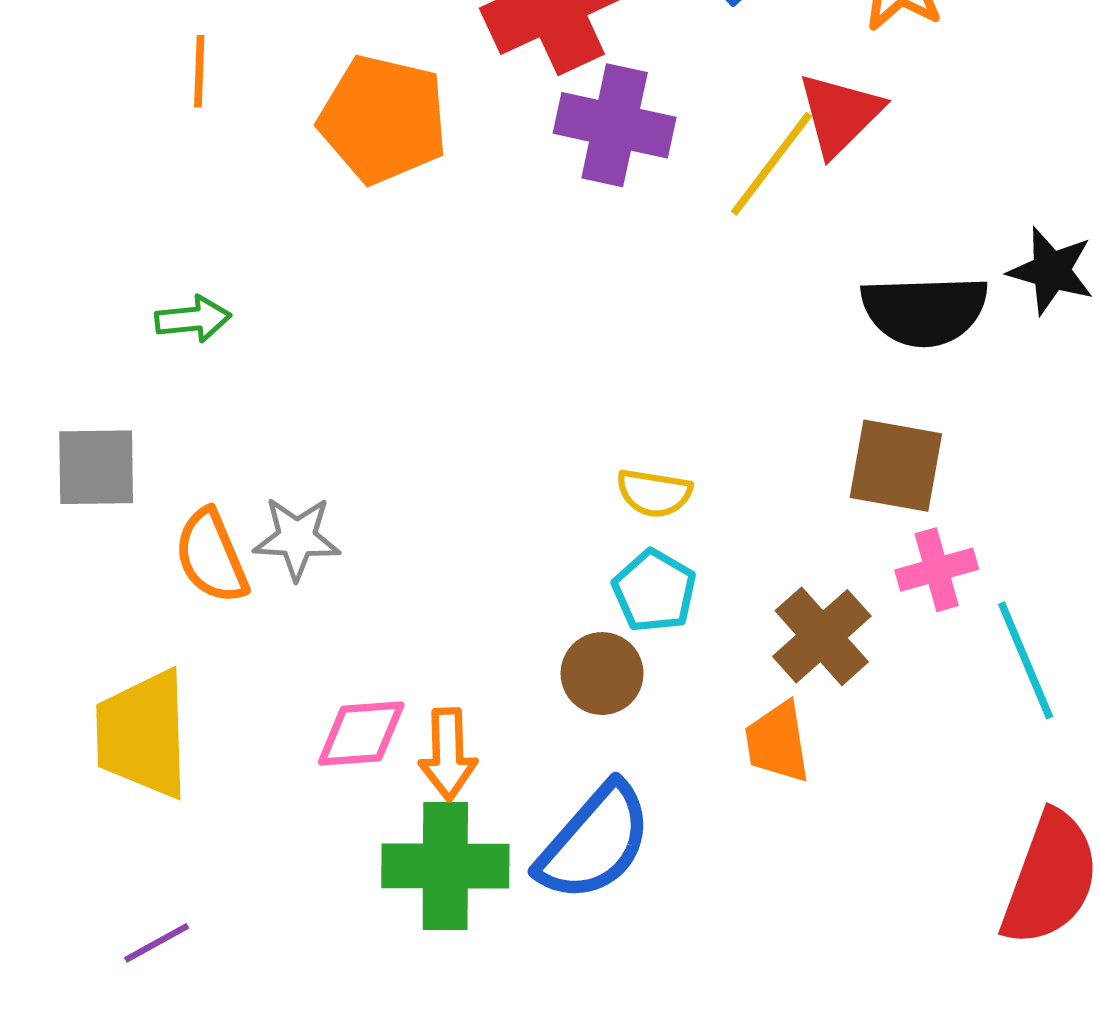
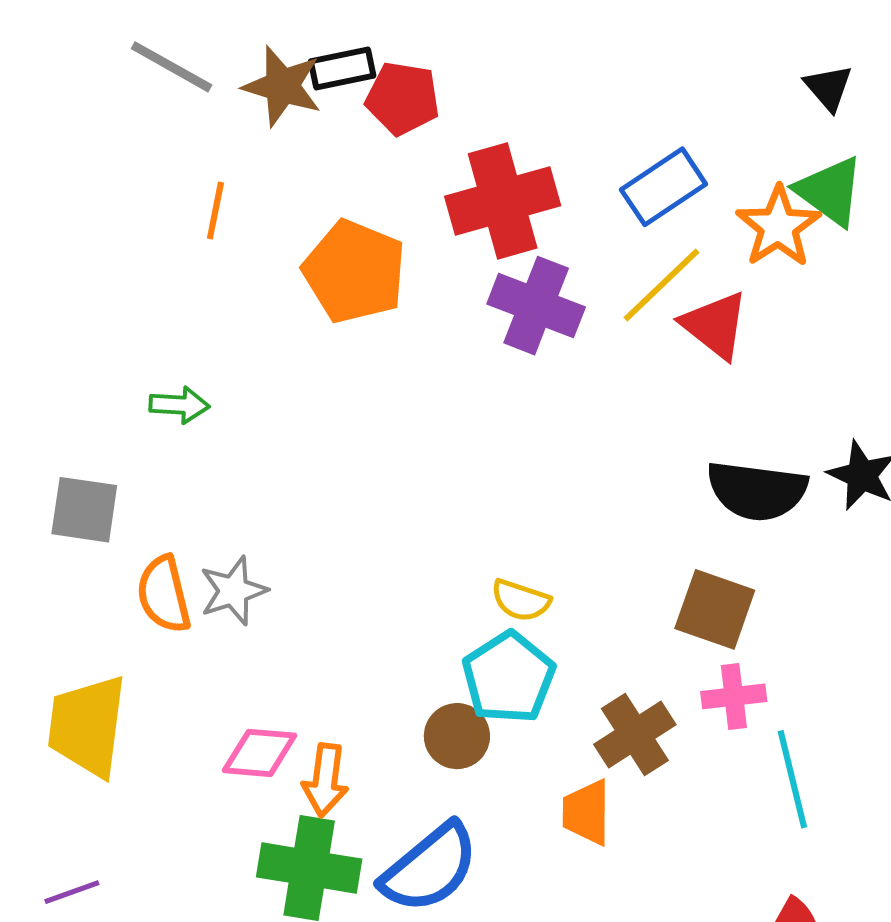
red triangle: (840, 114) -> (715, 325), turned -46
yellow line: (772, 164) -> (661, 285), moved
gray star: (297, 538) -> (233, 591), turned -30
cyan pentagon: (654, 591) -> (509, 678), size x1.4

